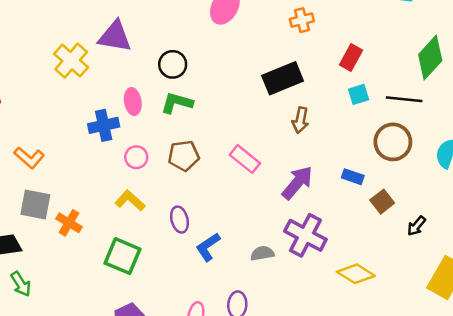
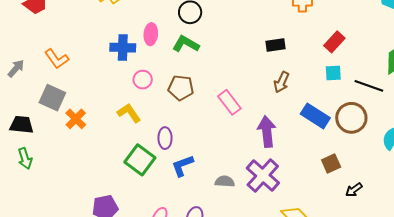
black rectangle: (283, 78) -> (275, 45), size x0.6
blue rectangle: (353, 177) -> (315, 116), moved, size x1.6
purple arrow: (297, 183) -> (267, 132), turned -60
green square: (123, 256) -> (140, 160), moved

